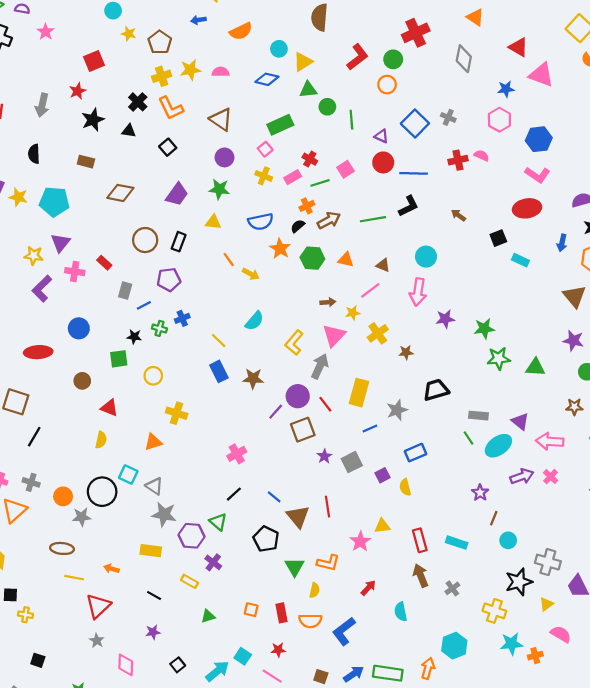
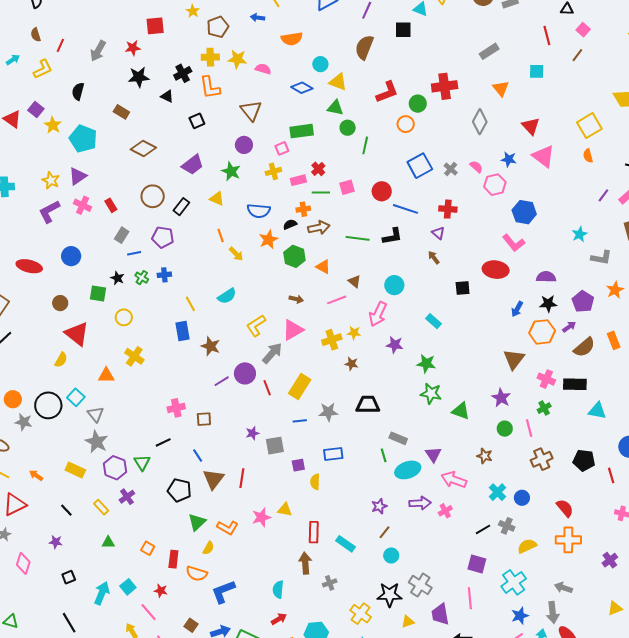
yellow triangle: (303, 62) -> (338, 82), turned 36
purple triangle: (381, 136) -> (438, 233), moved
pink semicircle: (482, 155) -> (476, 167), moved
yellow cross: (264, 176) -> (273, 171), turned 35
cyan rectangle: (520, 260) -> (434, 321), moved
yellow star: (353, 313) -> (354, 333), moved
red triangle: (109, 408) -> (77, 334), size x1.5
brown square: (303, 430) -> (204, 419), moved, size x0.7
black pentagon: (266, 539) -> (179, 490), turned -30
red arrow: (368, 588) -> (279, 619), moved
cyan arrow: (217, 671) -> (102, 593), turned -45

